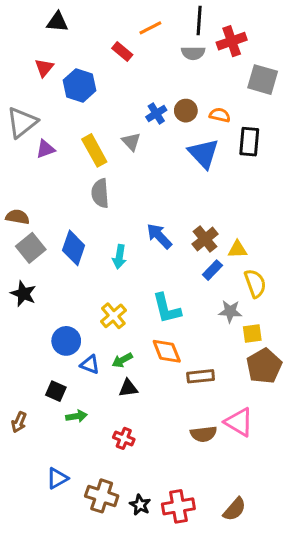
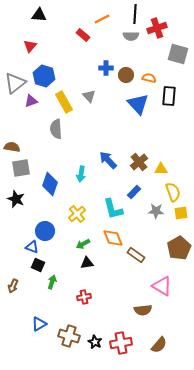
blue hexagon: (80, 85) -> (44, 76), moved
blue cross: (156, 114) -> (106, 68), moved, turned 32
gray semicircle: (100, 193) -> (56, 129), moved
gray square: (31, 248) -> (21, 168), turned 30
blue diamond: (74, 248) -> (50, 184), moved
blue rectangle: (212, 270) -> (134, 192), moved
yellow square: (252, 334) -> (181, 213), moved
blue triangle: (90, 365) -> (32, 247), moved
brown rectangle: (201, 376) -> (136, 255), turned 42
green arrow: (77, 416) -> (52, 282), turned -64
brown semicircle: (204, 434) -> (143, 310), moved
red cross: (124, 438) -> (84, 297), turned -32

